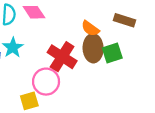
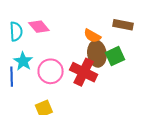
red cross: (62, 57) -> (84, 72), moved
pink circle: (46, 82) -> (51, 71), moved

